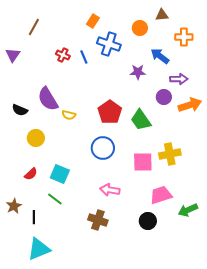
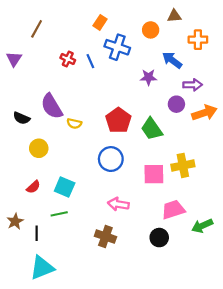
green line: (55, 199) -> (59, 214), turned -49

